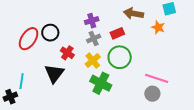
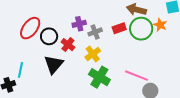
purple cross: (92, 21) -> (79, 24), moved
black circle: (50, 33) -> (49, 36), moved
green circle: (120, 57) -> (141, 29), moved
pink line: (157, 78) -> (136, 76), moved

